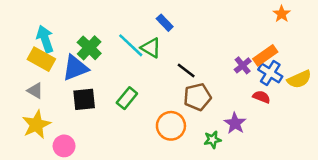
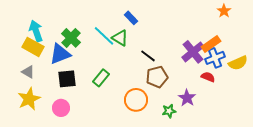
purple cross: (243, 65) -> (193, 52), size x1.6
blue cross: (270, 73) -> (215, 58), turned 36
pink circle: (64, 146) -> (61, 108), moved

